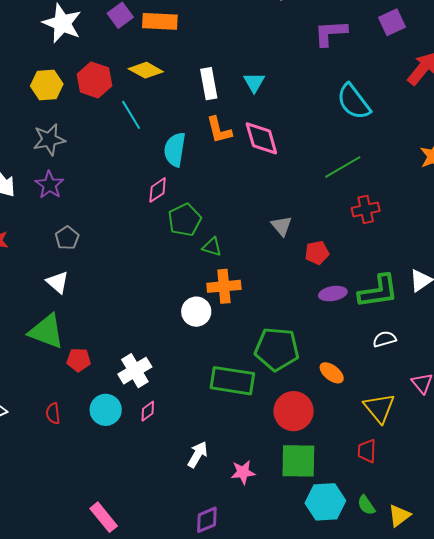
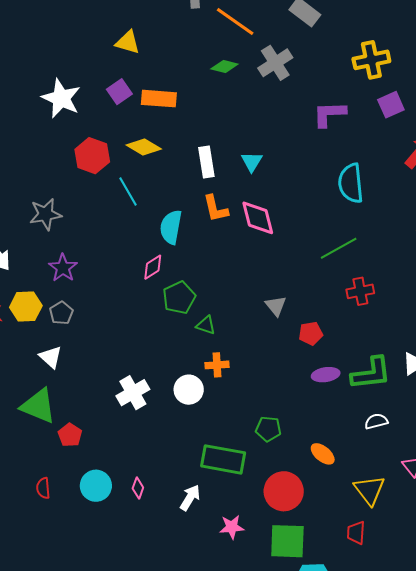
yellow hexagon: (47, 85) -> (26, 307), moved
cyan semicircle: (354, 102) -> (351, 183), turned 30
purple star: (49, 185) -> (63, 268), moved
orange cross: (224, 286) -> (217, 365), size x0.7
green pentagon: (277, 349) -> (268, 429), size x0.6
red pentagon: (79, 360) -> (70, 435), turned 30
white cross: (135, 371) -> (133, 393), moved
pink diamond: (148, 411) -> (138, 488), turned -35
white arrow: (198, 454) -> (190, 498), moved
pink star: (243, 472) -> (232, 527), moved

